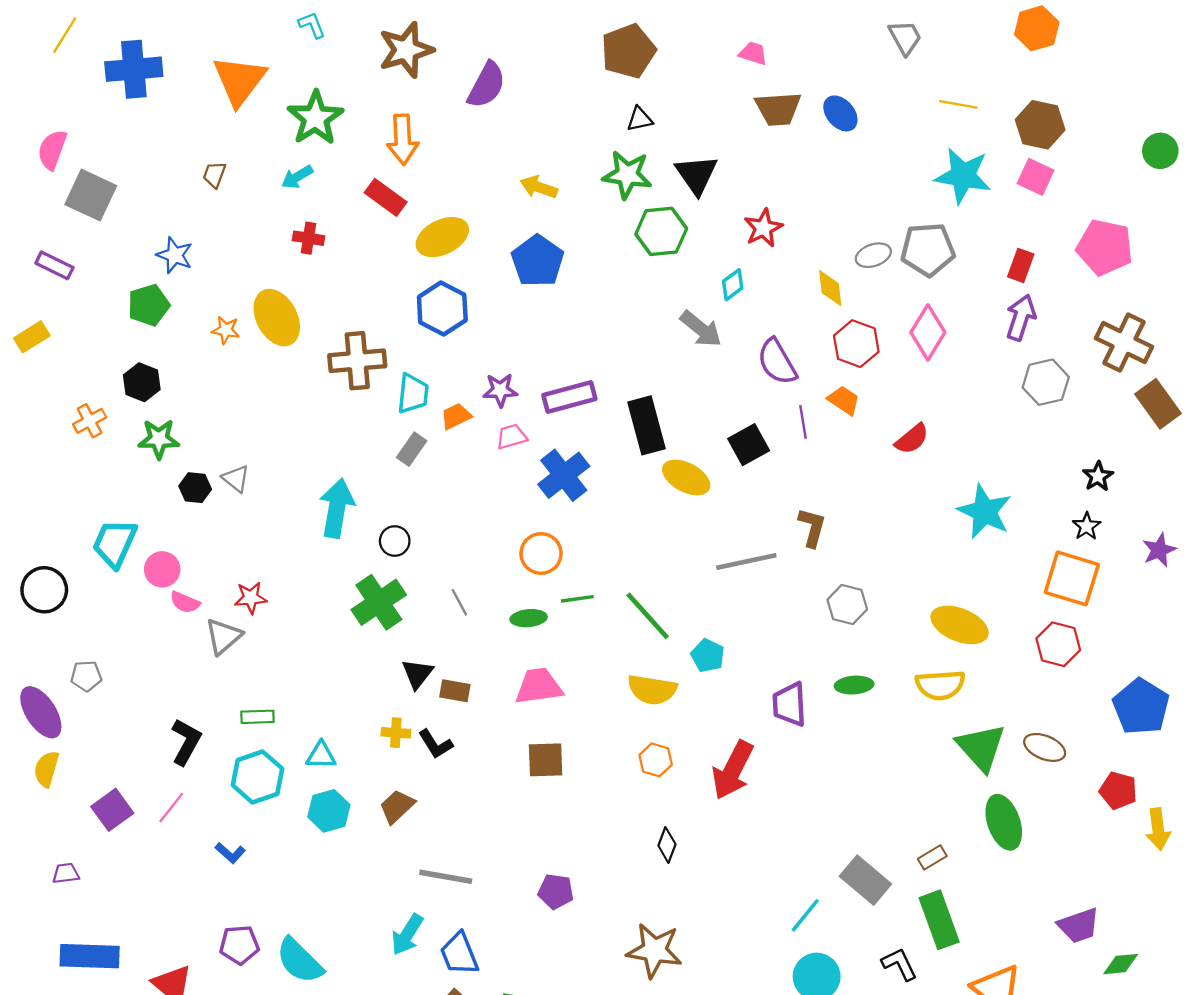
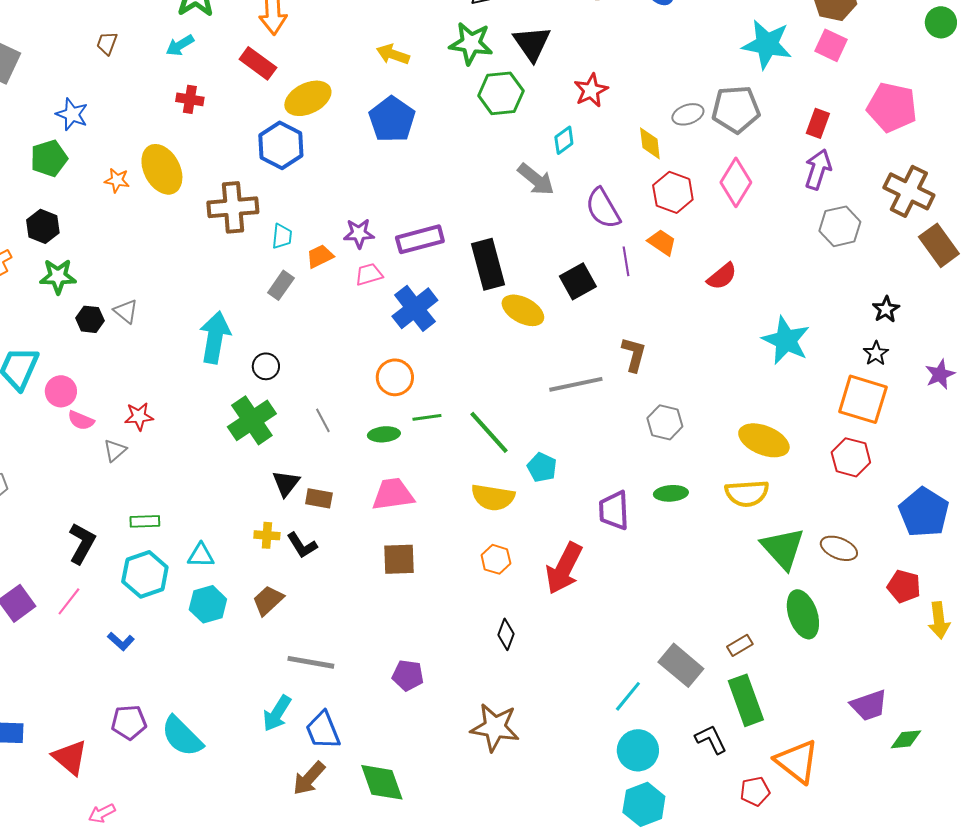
blue hexagon: (442, 308) -> (281, 145), moved
cyan trapezoid: (413, 394) -> (282, 236), size x0.7
gray triangle: (223, 636) -> (115, 450), size x0.7

